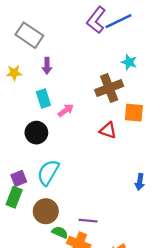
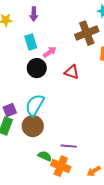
red triangle: (108, 130) -> (72, 72), moved
black circle: (36, 133) -> (37, 68), moved
brown circle: (46, 211) -> (33, 126), moved

